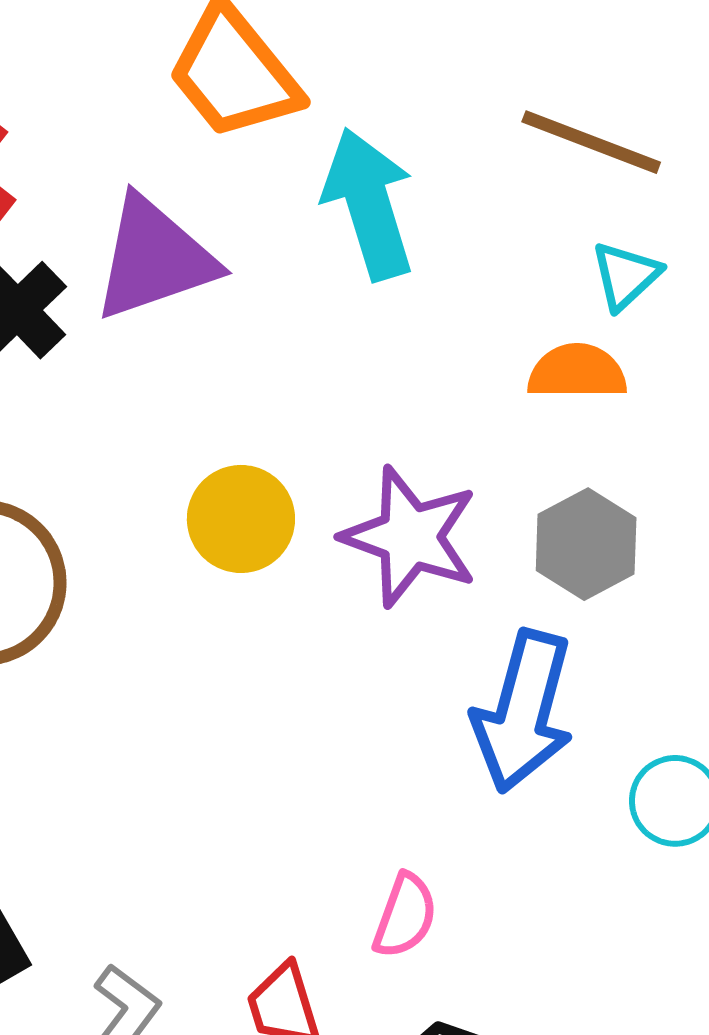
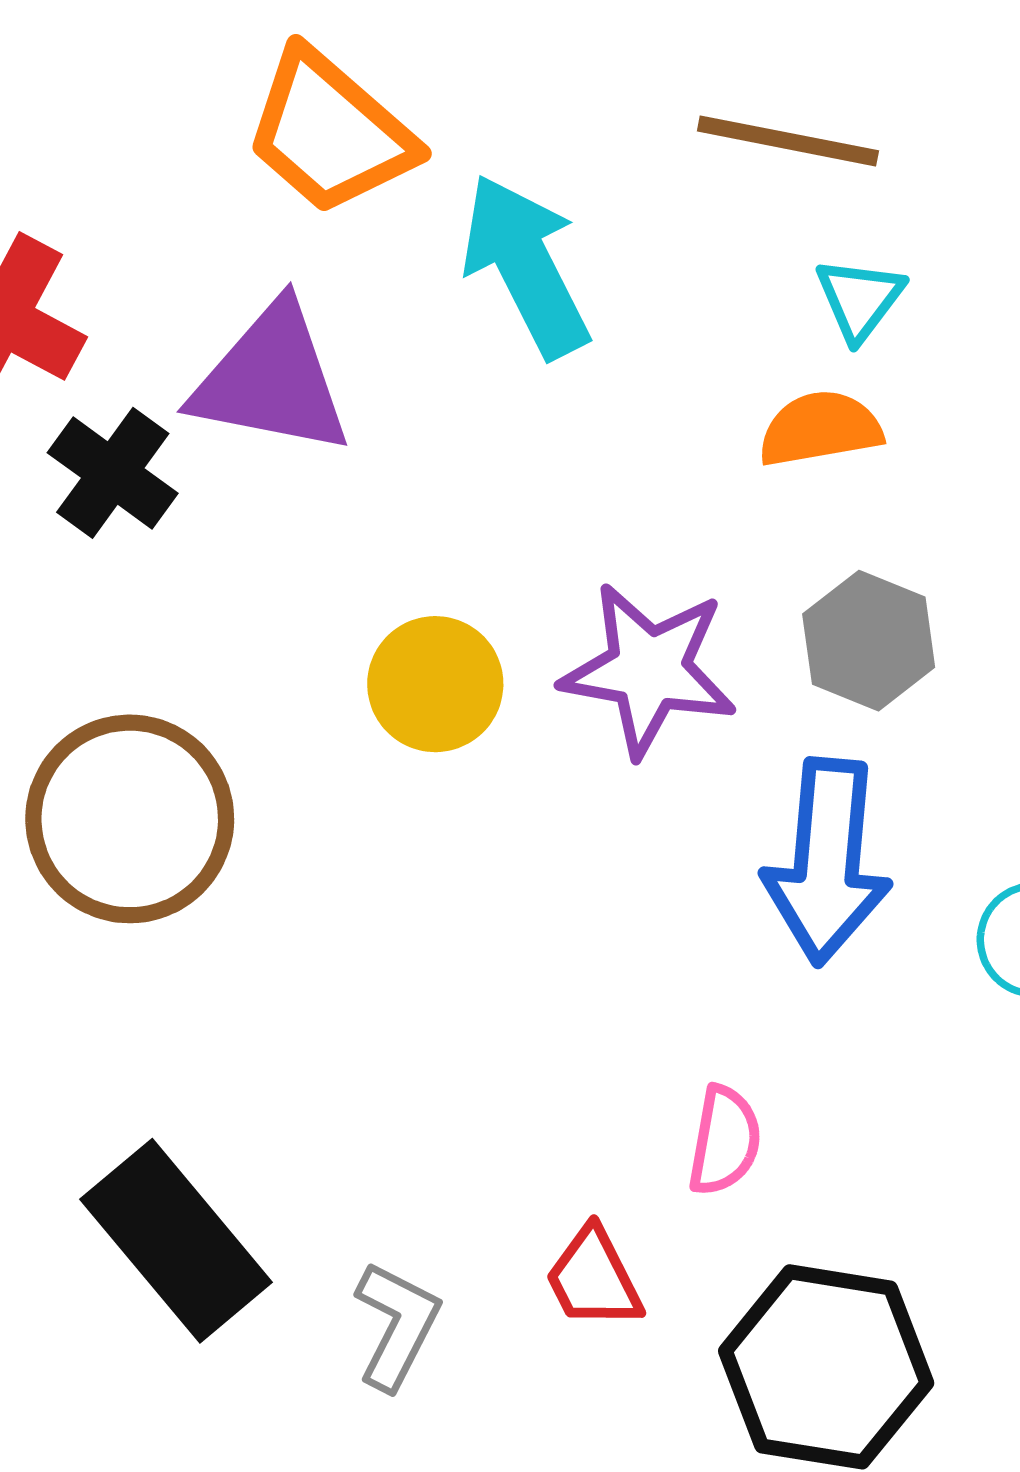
purple triangle: (154, 258) -> (271, 380), turned 40

